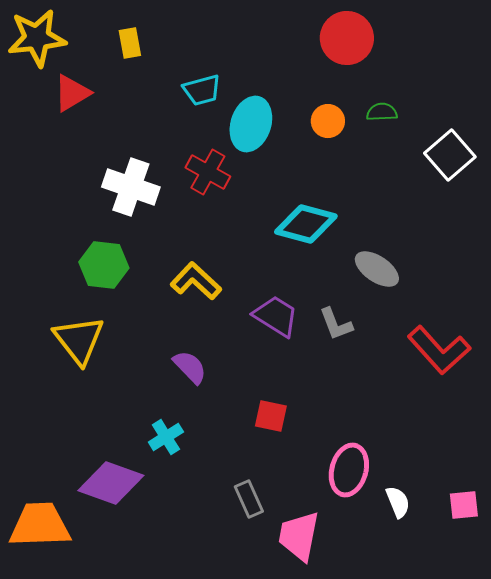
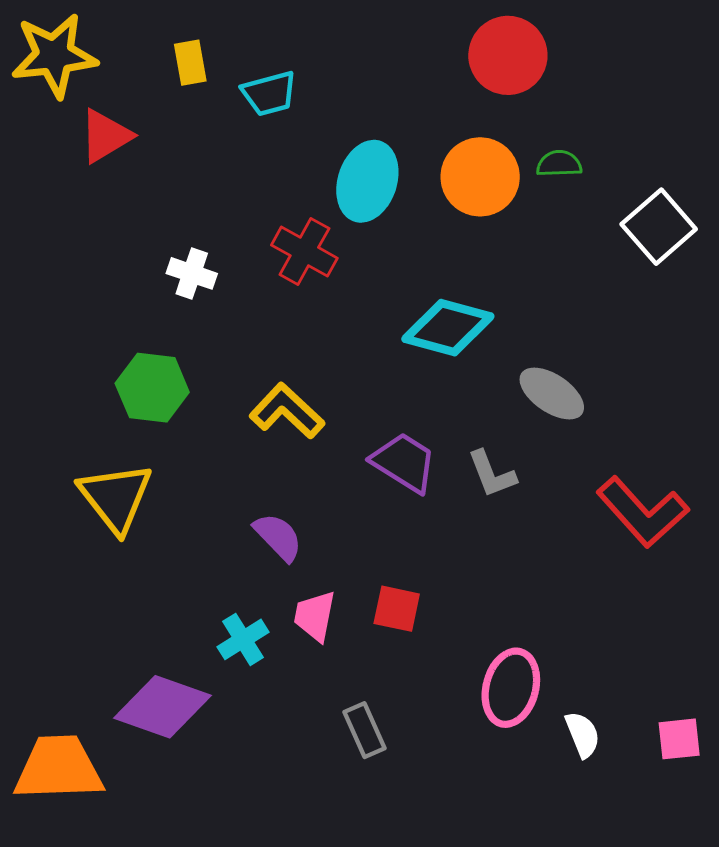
cyan trapezoid: (202, 90) -> (269, 93), moved
orange circle: (328, 121) -> (480, 177), size x1.6
white cross: (131, 187) -> (192, 273), size x0.6
pink trapezoid: (299, 536) -> (315, 616), moved, size x0.7

